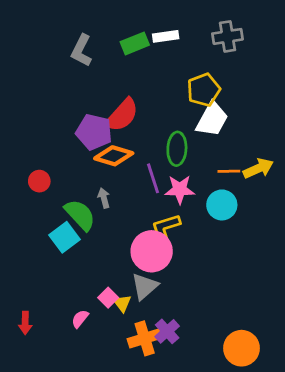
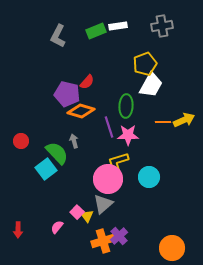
red semicircle: (122, 115) -> (87, 82), size x0.6
red circle: (39, 181) -> (21, 141), moved
cyan circle: (222, 205) -> (149, 177), moved

